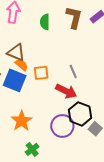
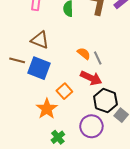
orange semicircle: (21, 65) -> (84, 54), moved
orange square: (41, 73) -> (64, 91), moved, turned -35
purple circle: (62, 126) -> (91, 126), moved

